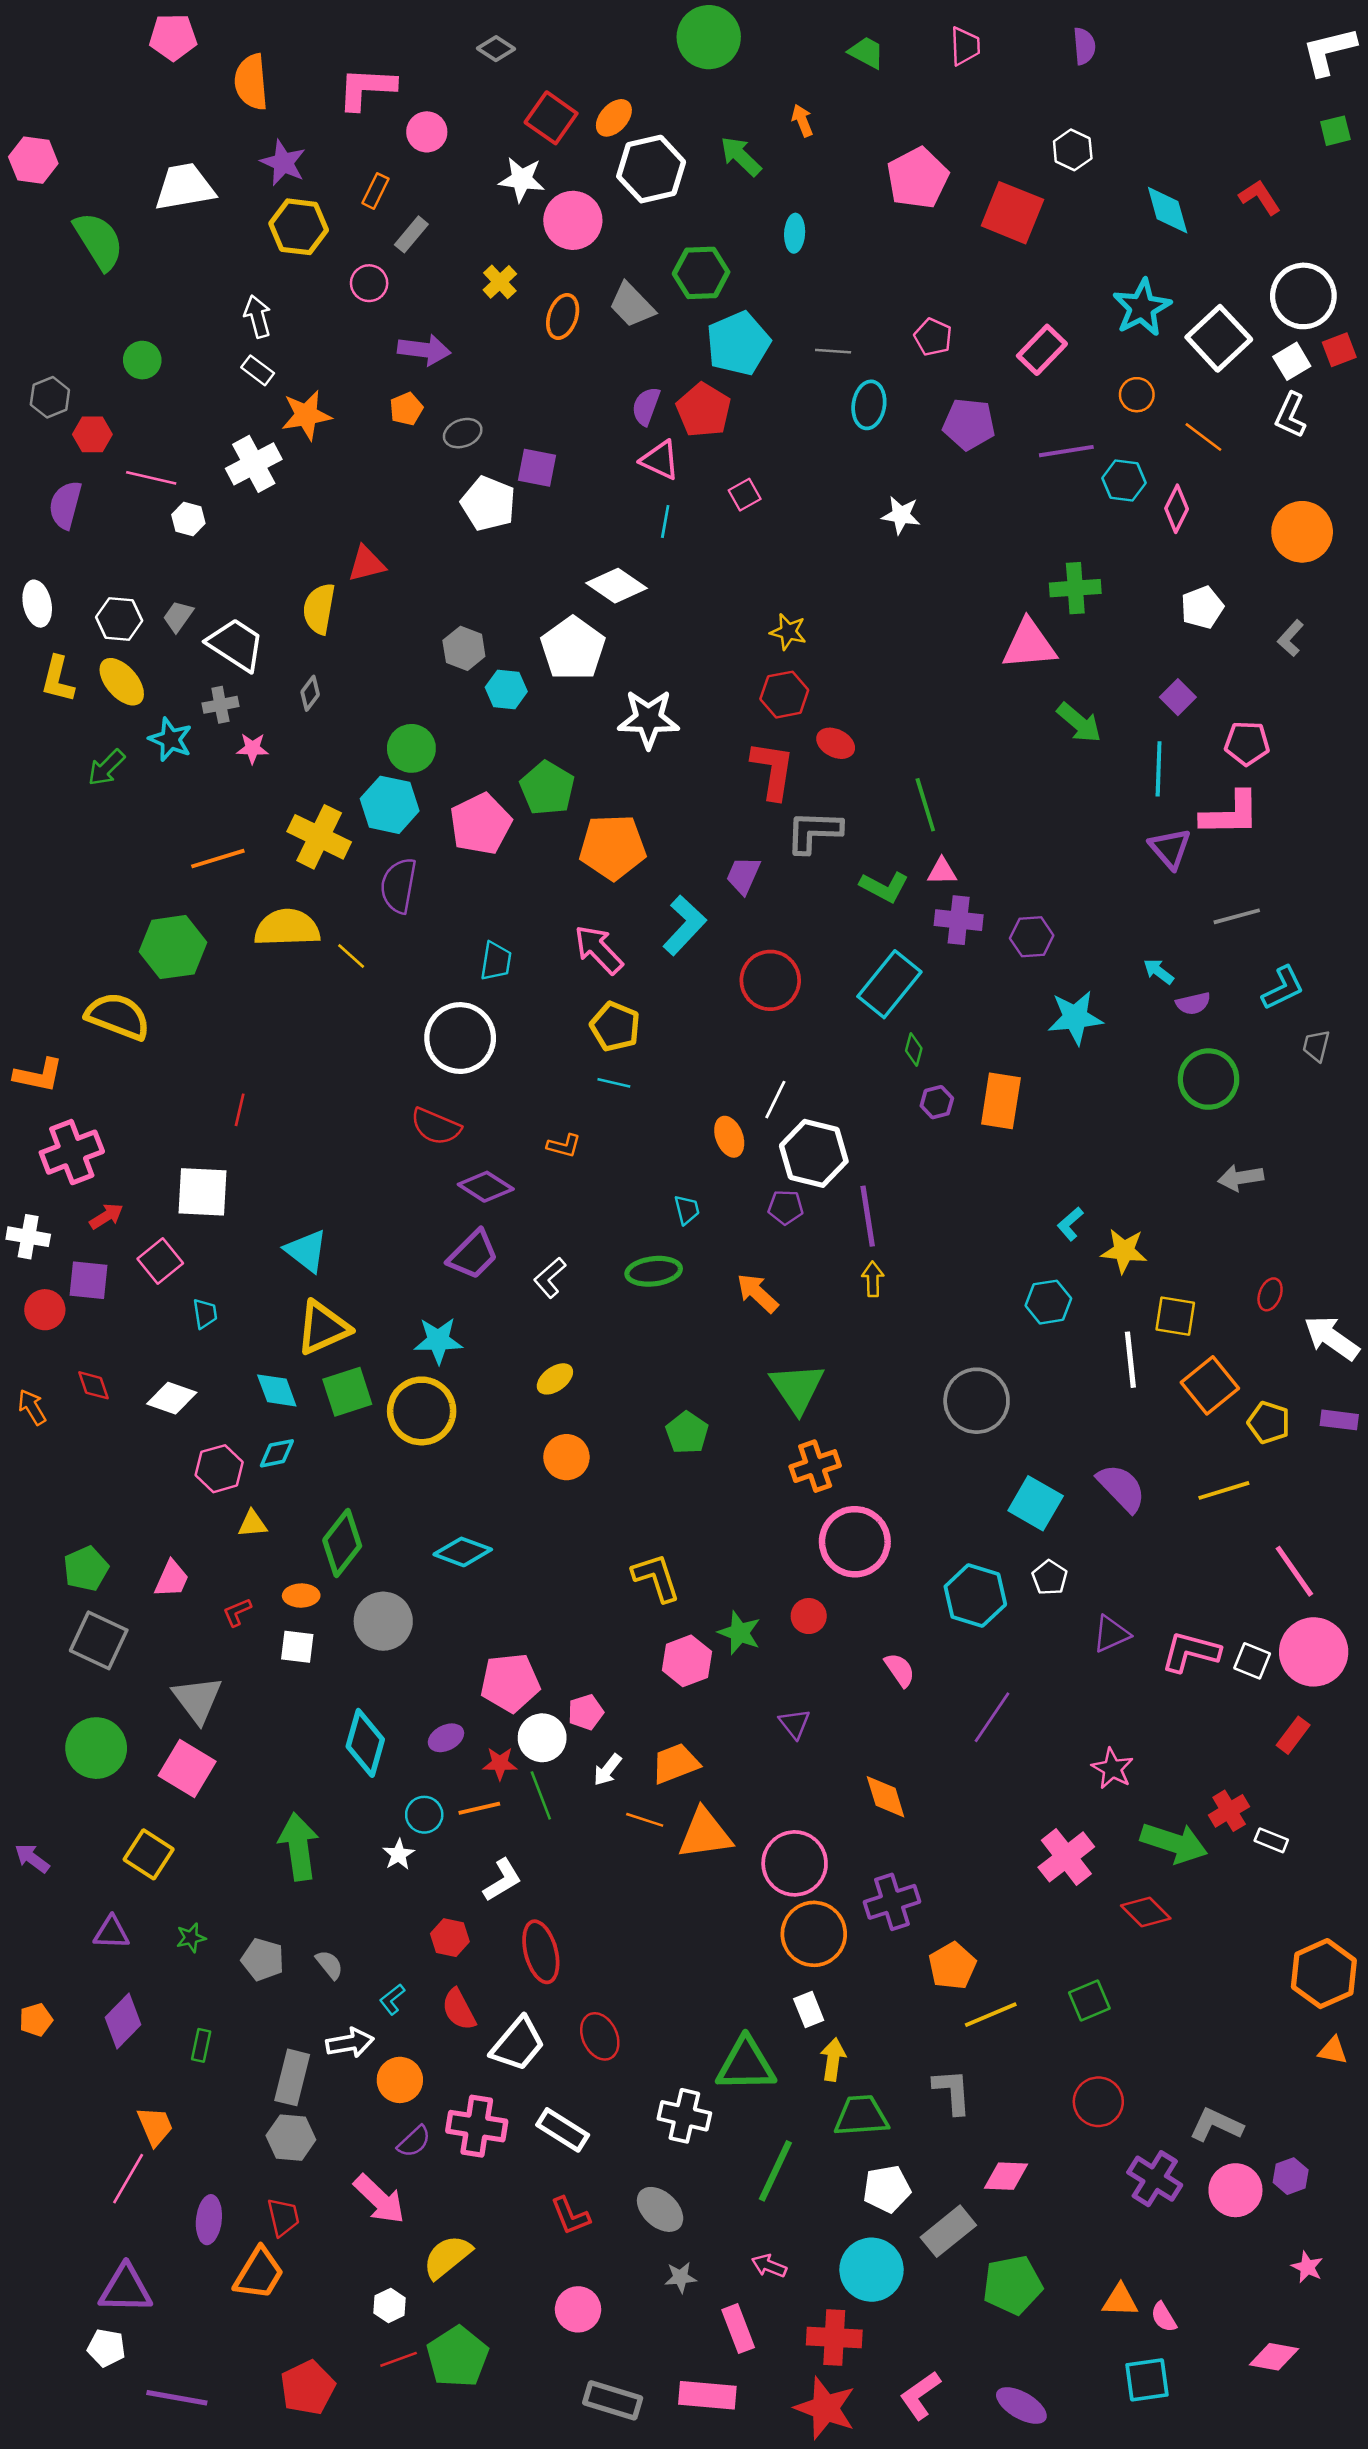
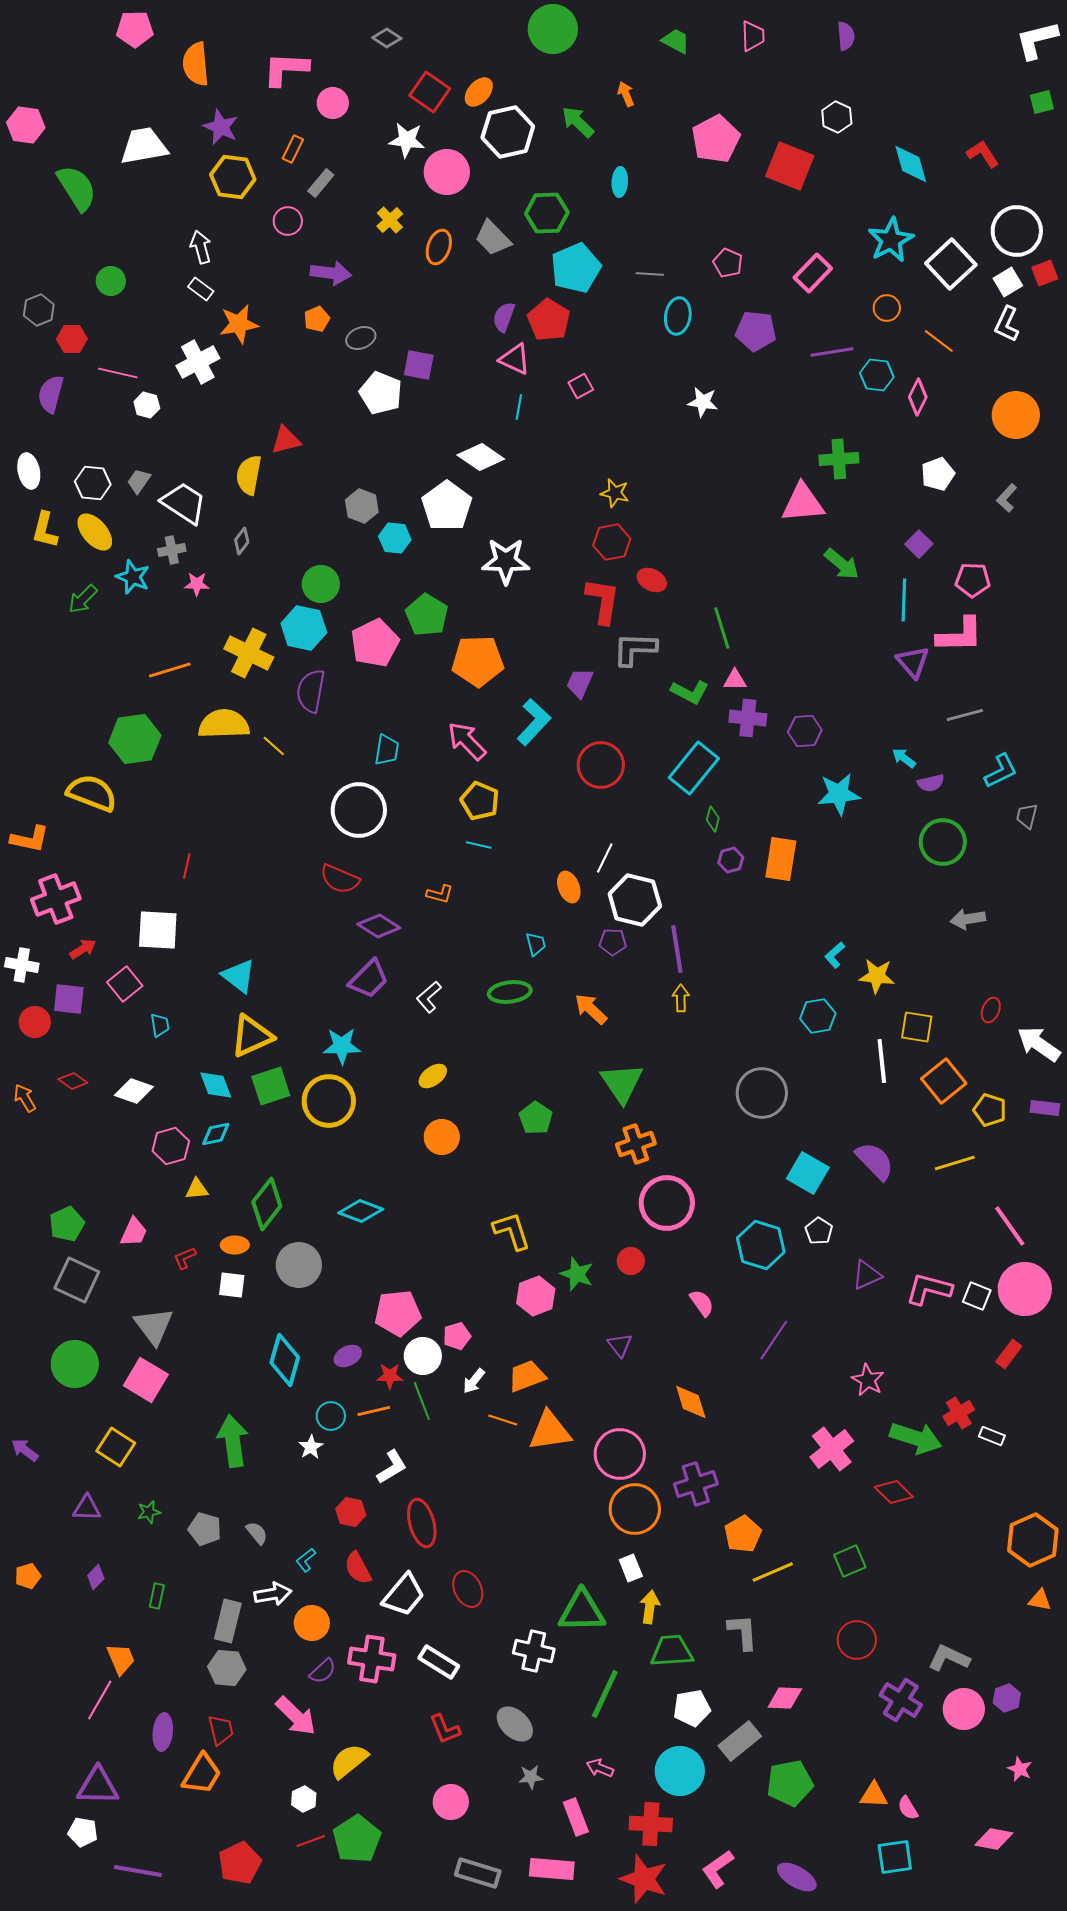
red diamond: (94, 1385) -> (73, 1081), turned -36
purple diamond: (123, 2021) -> (96, 1577), size x0.6

